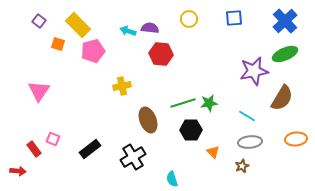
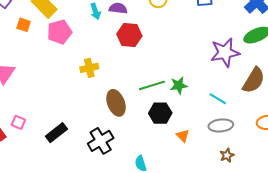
cyan arrow: (128, 31) -> (95, 11), turned -126
brown star: (242, 166) -> (227, 155), moved

